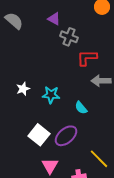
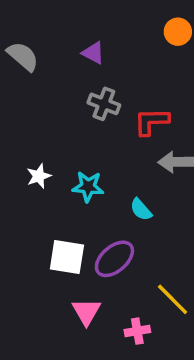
gray cross: (69, 37) -> (104, 104), moved
white square: (39, 135) -> (67, 257), turned -30

